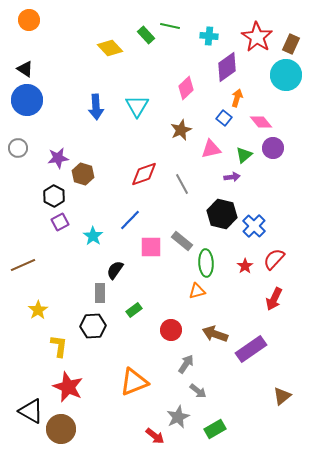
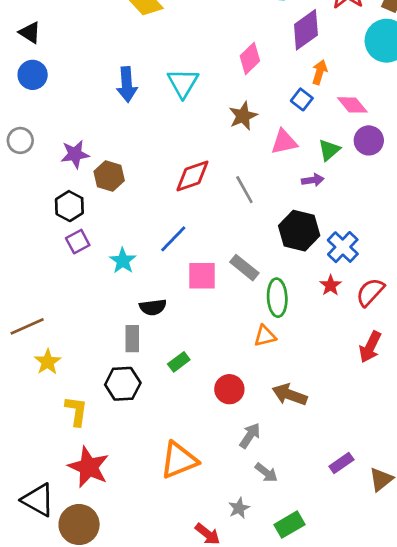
blue circle: (27, 100) -> (33, 75), size x0.7
brown line: (23, 265) -> (27, 326), moved
red star: (245, 266) -> (331, 285), moved
black semicircle: (115, 270) -> (153, 307), turned -132
purple rectangle: (251, 349) -> (341, 463), moved, size x0.6
gray star: (178, 417) -> (239, 508), size x0.7

